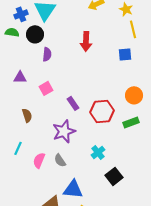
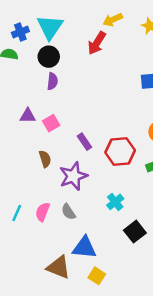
black circle: (35, 34) -> (49, 57), moved
red arrow: (86, 41) -> (97, 43), moved, turned 30
purple triangle: (20, 77) -> (28, 116), moved
brown semicircle: (27, 115) -> (45, 159), moved
cyan line: (18, 148) -> (17, 213), moved

